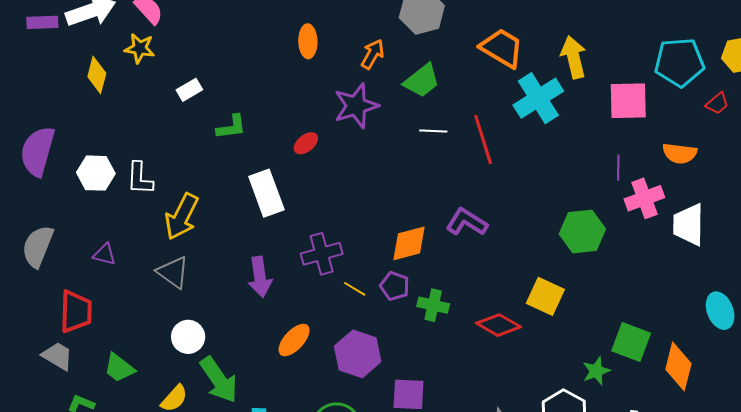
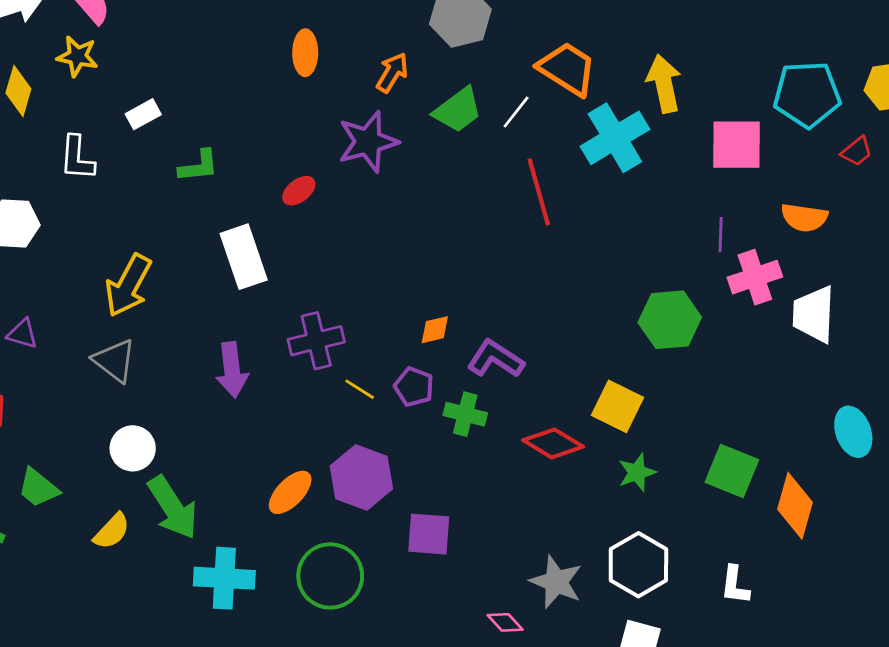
white line: (433, 131) -> (516, 112), moved, turned -56
white L-shape: (140, 178) -> (77, 158), moved
purple L-shape: (467, 222) -> (495, 359), moved
orange diamond: (409, 243) -> (435, 330), size x0.6
orange ellipse: (294, 340) -> (290, 492), moved
green star: (596, 371) -> (637, 472), moved

